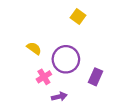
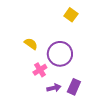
purple rectangle: (96, 77) -> (74, 87), moved

